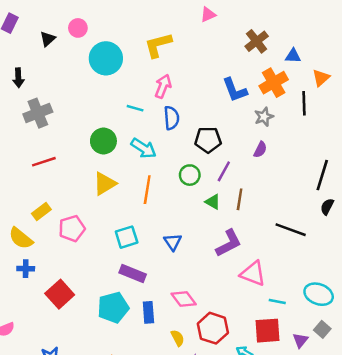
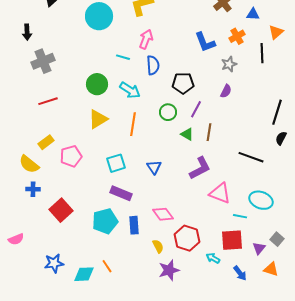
orange cross: (274, 83) -> (237, 36), size x0.7
cyan ellipse: (319, 294) -> (261, 200), moved

